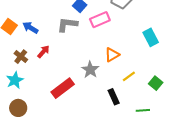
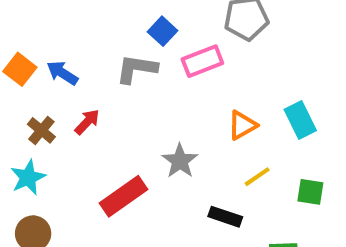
cyan rectangle: (151, 37) -> (300, 120), moved
orange triangle: (112, 55) -> (242, 125), moved
green square: (156, 83) -> (310, 192), turned -32
black rectangle: (114, 97) -> (225, 217), turned -49

